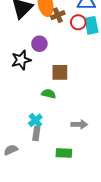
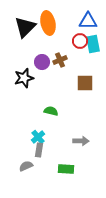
brown cross: (58, 15) -> (60, 60), moved
brown square: (60, 72) -> (85, 83), moved
gray semicircle: (11, 150) -> (26, 166), moved

